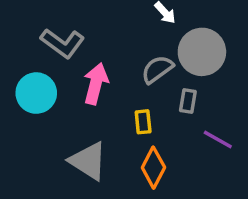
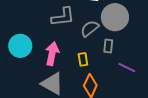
gray L-shape: (62, 43) -> (63, 17), moved, turned -40
pink arrow: (96, 84) -> (52, 54), moved

